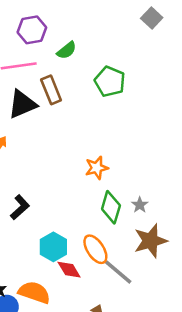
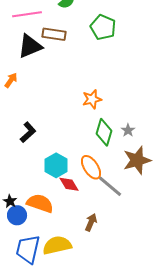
brown rectangle: (51, 90) -> (54, 34), turned -60

